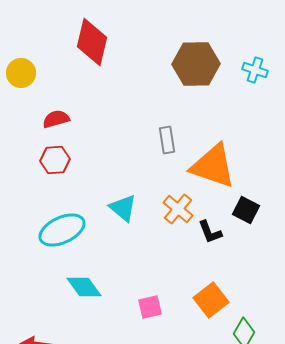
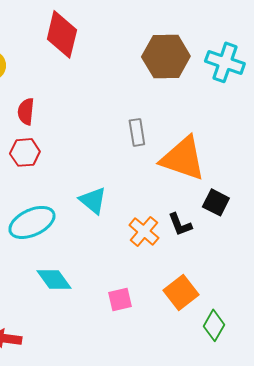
cyan cross: (255, 70) -> (225, 62), size x1.5
red semicircle: (56, 119) -> (26, 111), turned -68
orange cross: (178, 209) -> (144, 231), moved

